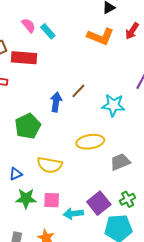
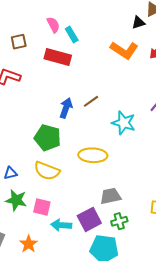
red rectangle: (24, 58) -> (58, 57), moved
green pentagon: (28, 126) -> (48, 138), moved, turned 30
gray trapezoid: (120, 162) -> (111, 196), moved

